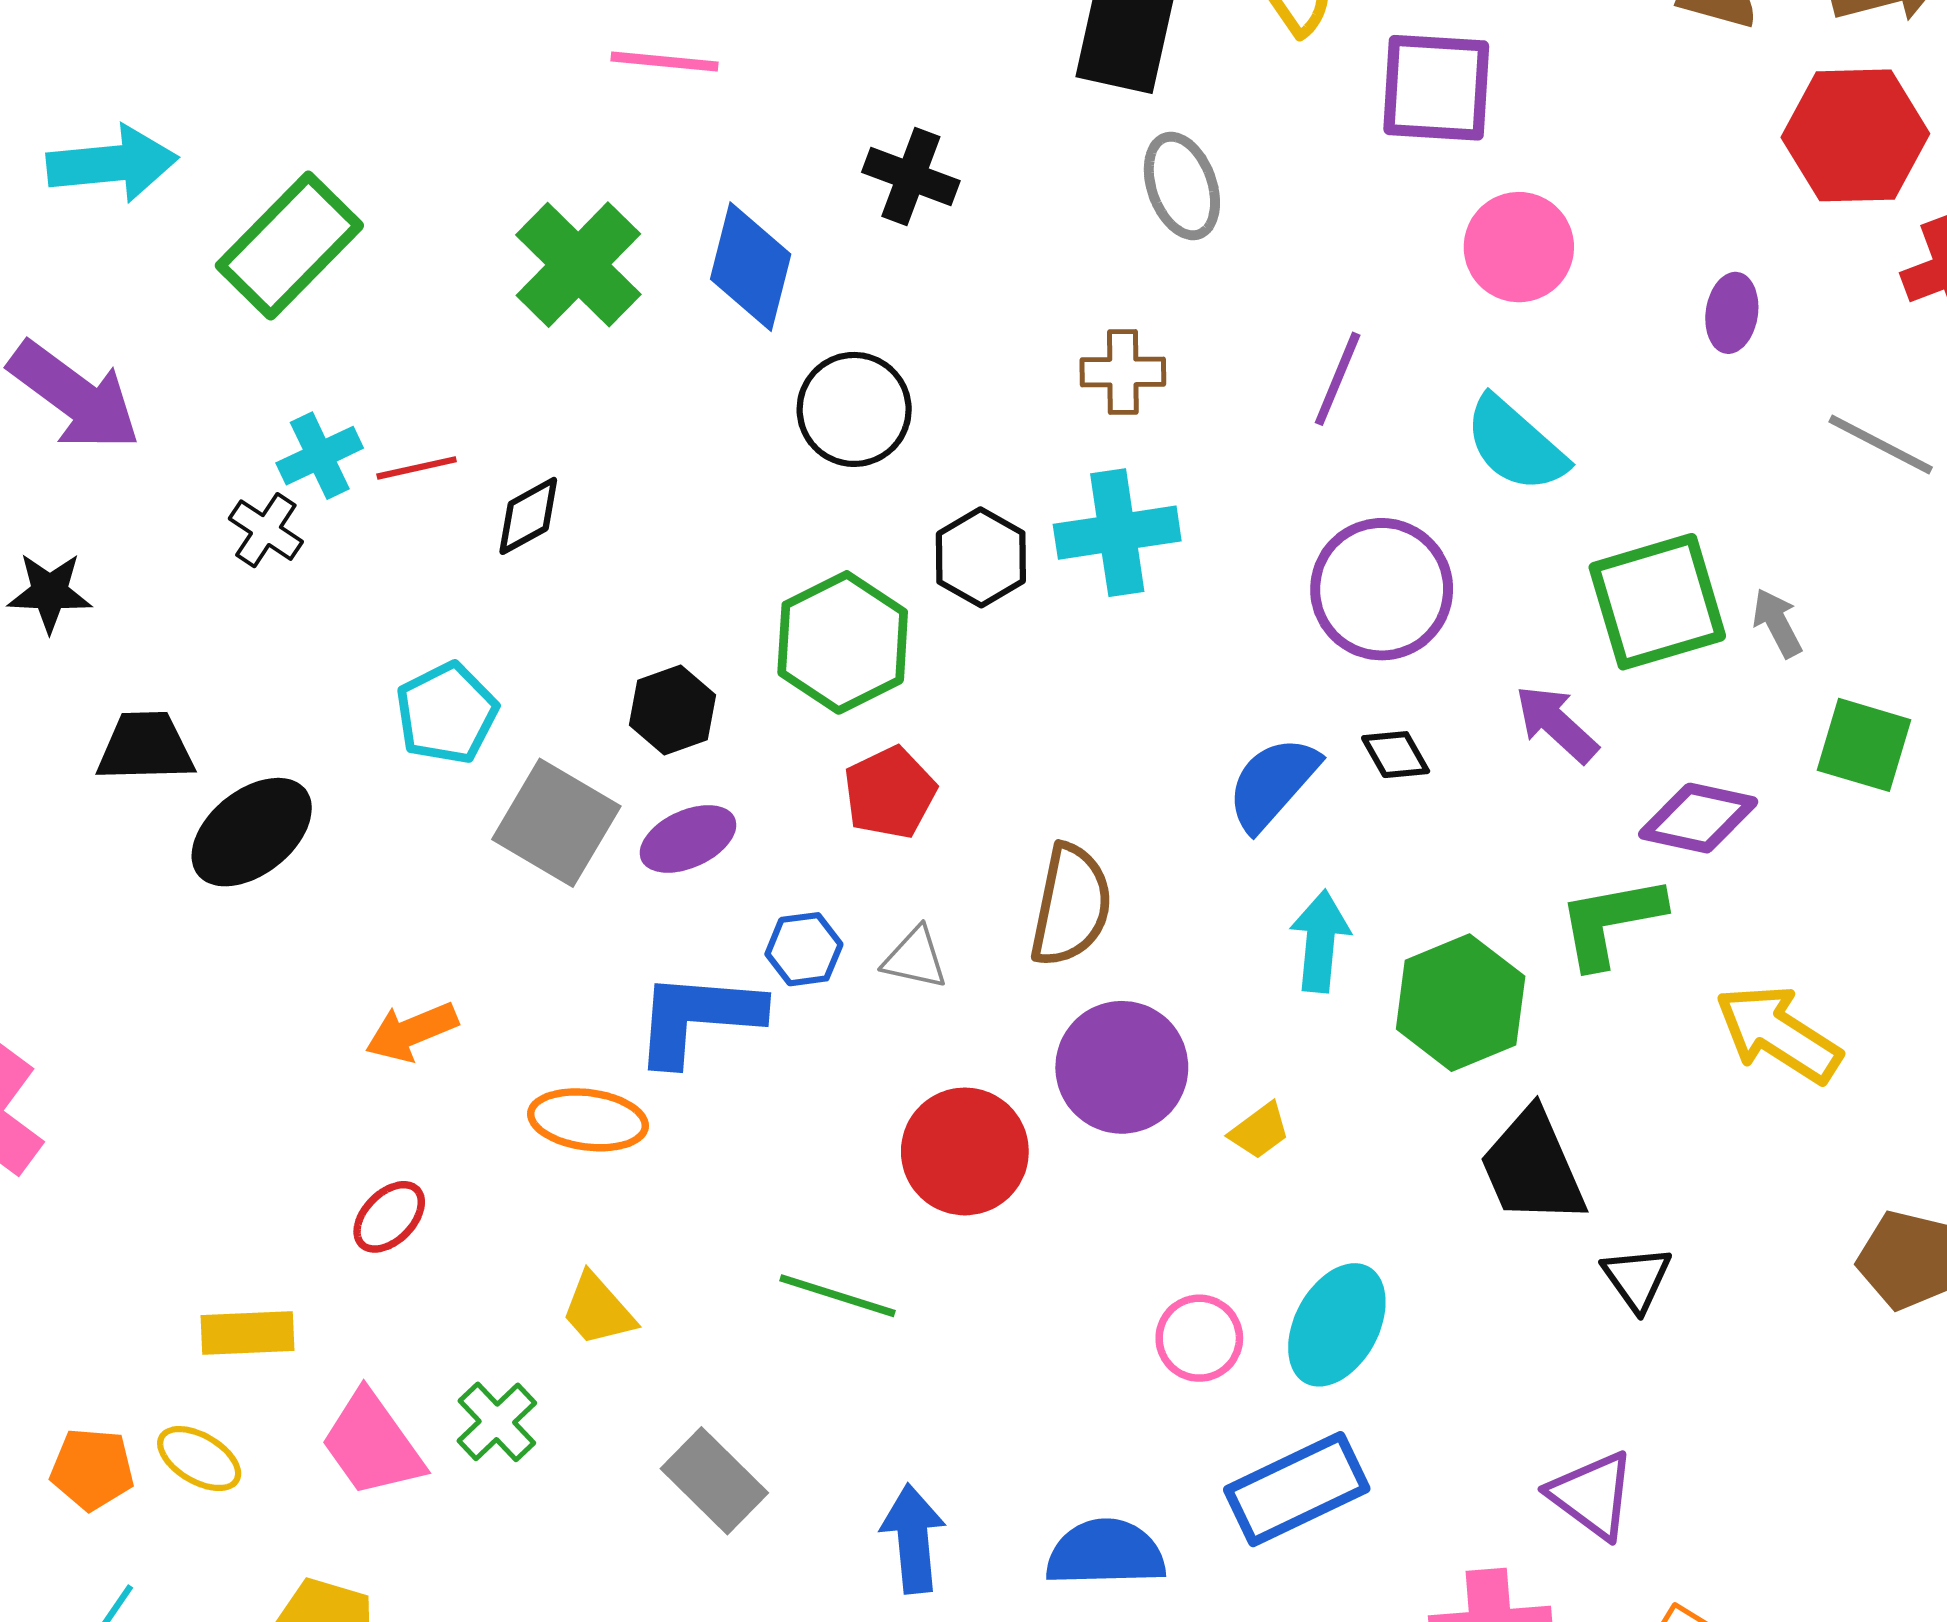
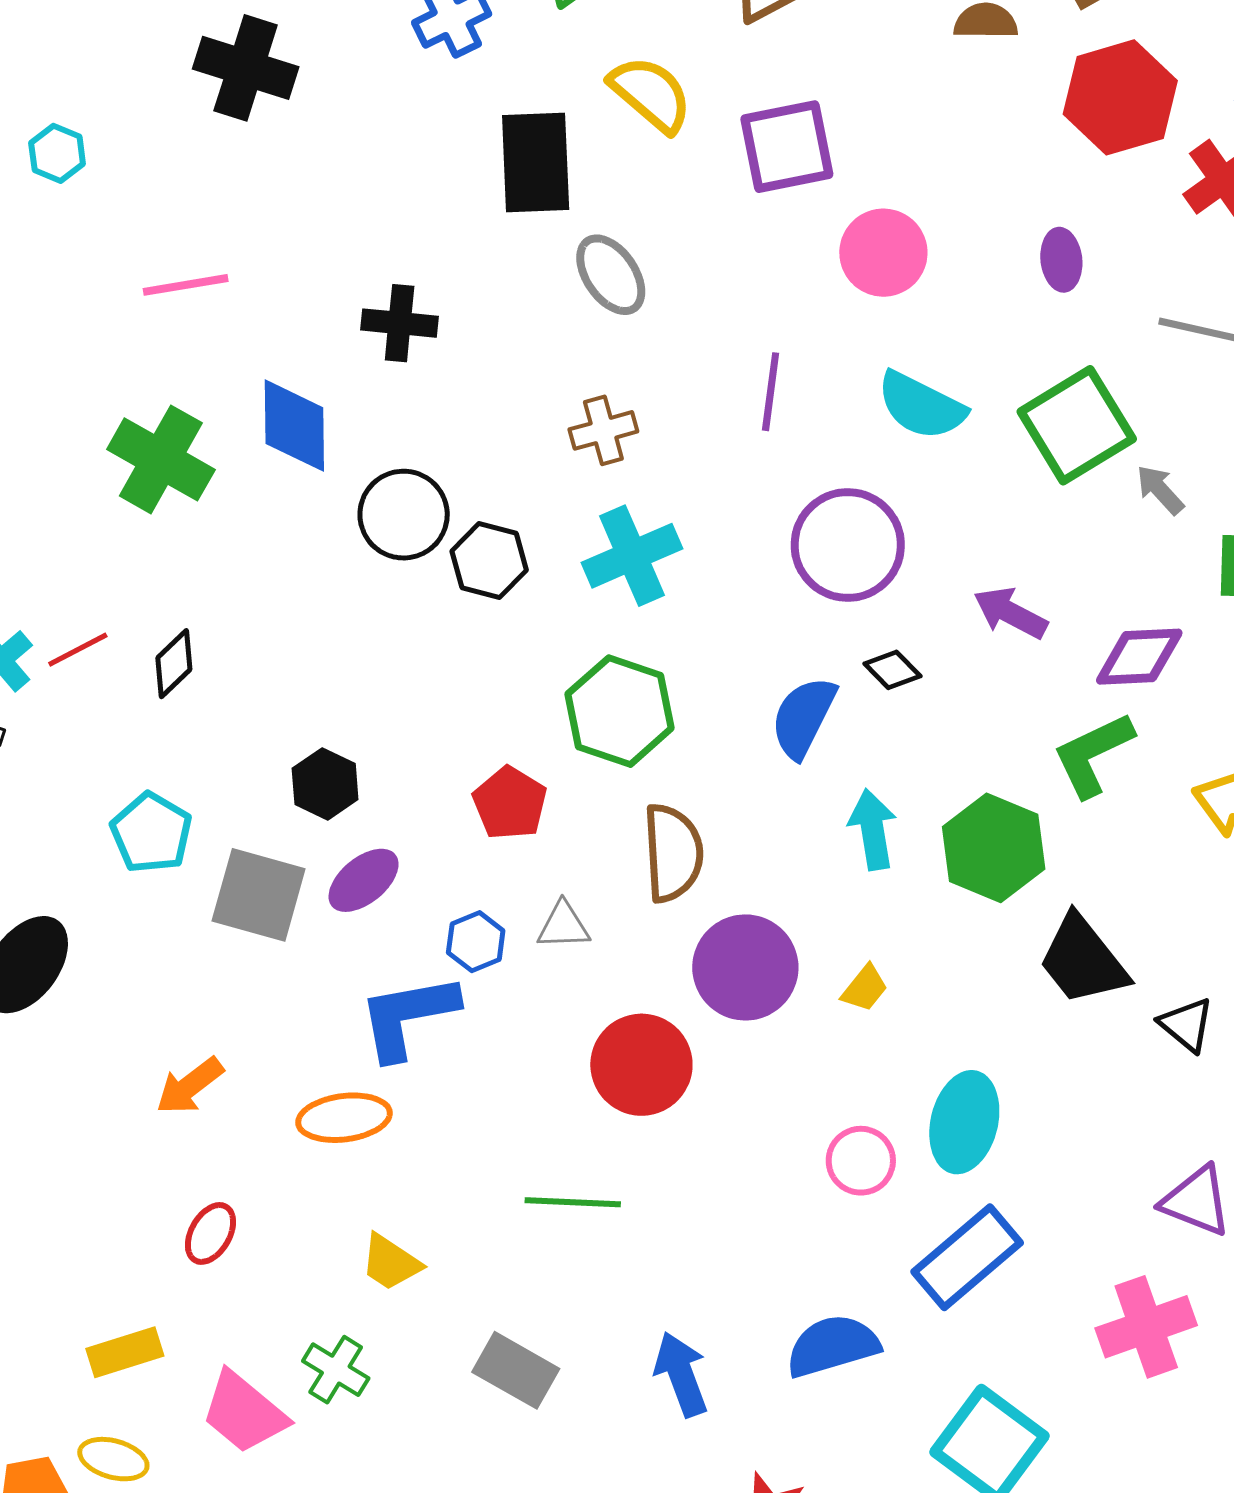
black hexagon: (981, 557) -> (489, 561), moved
green square: (1657, 602) -> (1077, 425), moved
green hexagon: (843, 642) -> (620, 711), moved

